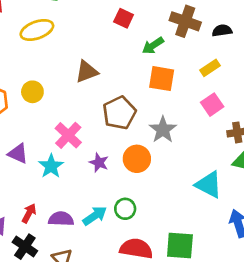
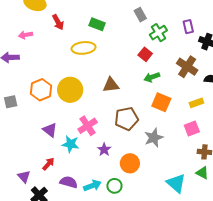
green arrow: (153, 46) -> (152, 77), moved
yellow circle: (32, 92) -> (70, 90), size x1.6
orange circle: (137, 159) -> (130, 163), moved
cyan star: (51, 166) -> (71, 144), turned 30
red arrow: (29, 213) -> (48, 164), moved

